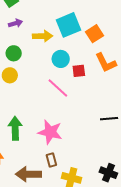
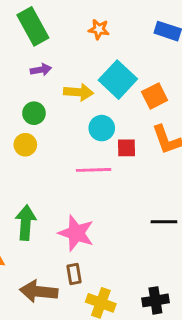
cyan square: (68, 25) -> (118, 80), turned -30
pink line: (58, 88) -> (94, 170), turned -50
black cross: (108, 173) -> (155, 300), turned -36

